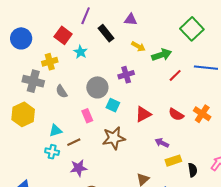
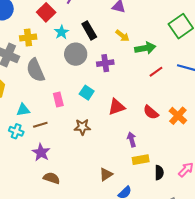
black rectangle: (106, 33) -> (89, 30), moved
gray circle: (97, 87) -> (76, 54), moved
gray semicircle: (62, 91) -> (36, 70), size x1.6
brown star: (114, 138) -> (82, 127), size x0.7
purple arrow: (162, 143) -> (132, 139), turned 40
purple star: (79, 168) -> (41, 152), turned 30

